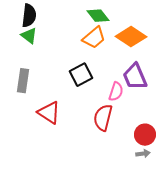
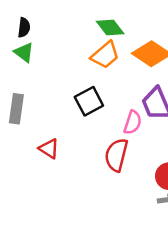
black semicircle: (29, 16) -> (24, 27), size x0.7
red triangle: (49, 113) -> (49, 149), size x0.7

